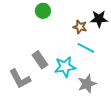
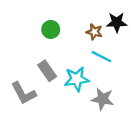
green circle: (43, 11) -> (51, 29), moved
gray star: (87, 84) -> (103, 99), turned 30

